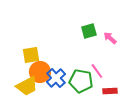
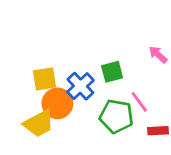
green square: (89, 31) -> (112, 72), moved
blue cross: (56, 78) -> (80, 86), moved

